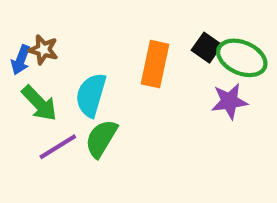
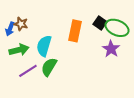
purple star: (229, 101) -> (111, 49), turned -30
green arrow: (39, 103) -> (19, 50), turned -60

